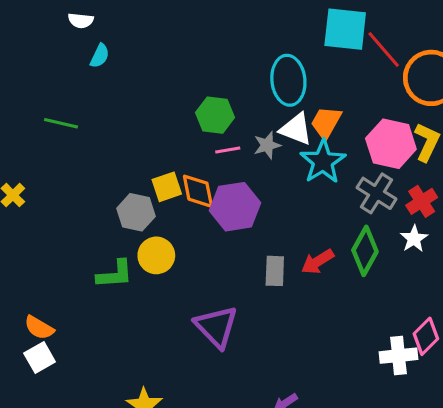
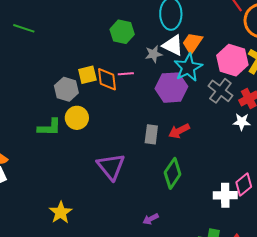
pink line: (228, 150) -> (126, 74), moved
purple hexagon: (235, 207) -> (171, 88), moved
white star: (414, 239) -> (242, 122), turned 30
green diamond: (365, 251) -> (173, 173), moved

